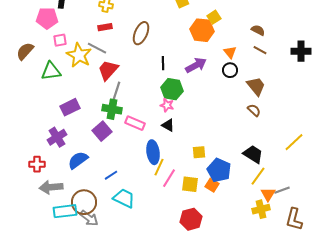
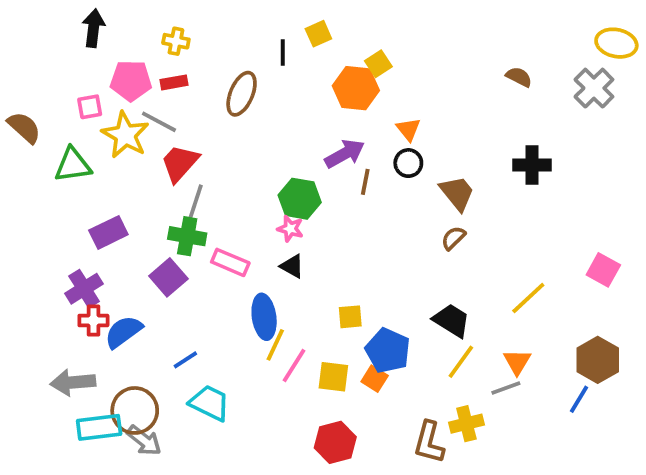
pink pentagon: (47, 18) -> (131, 81), moved
brown semicircle: (258, 30) -> (519, 77), moved
brown line: (260, 50) -> (365, 182), moved, turned 72
brown semicircle: (25, 51) -> (24, 127), turned 90
black cross: (301, 51) -> (532, 165), moved
black line: (163, 63) -> (283, 52), moved
brown semicircle: (254, 110) -> (453, 238), turned -88
red cross: (37, 164) -> (93, 321), moved
orange triangle: (268, 194) -> (517, 362), moved
brown L-shape: (294, 219) -> (429, 442), moved

